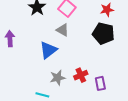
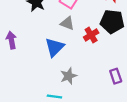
red cross: (81, 75) -> (91, 35), moved

